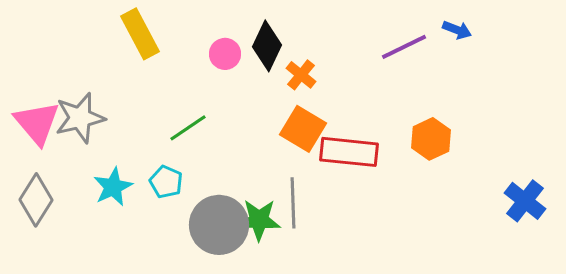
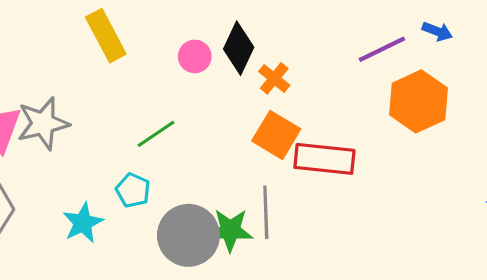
orange hexagon: (431, 139) -> (419, 101), moved, size x1.4
cyan star: (113, 187) -> (83, 223), moved

